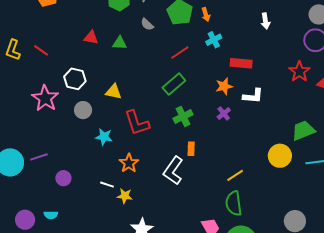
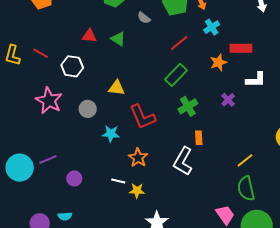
green triangle: (120, 43) -> (118, 39), turned 35
white hexagon: (75, 79) -> (72, 66), moved
orange star: (224, 86) -> (218, 62), moved

